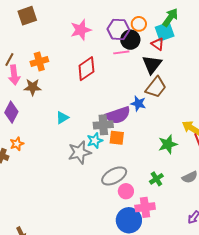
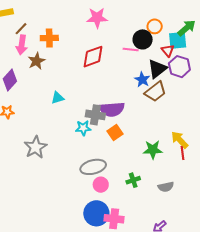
purple hexagon: (118, 29) -> (179, 67), moved
brown star: (33, 87) -> (36, 61), turned 30
blue star: (138, 103) -> (142, 80), moved
orange square: (117, 138) -> (115, 133), moved, turned 35
gray star: (79, 152) -> (36, 147), moved, turned -30
pink cross: (145, 207) -> (114, 219), moved

